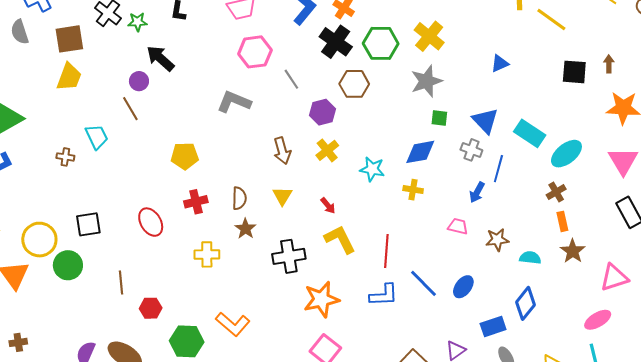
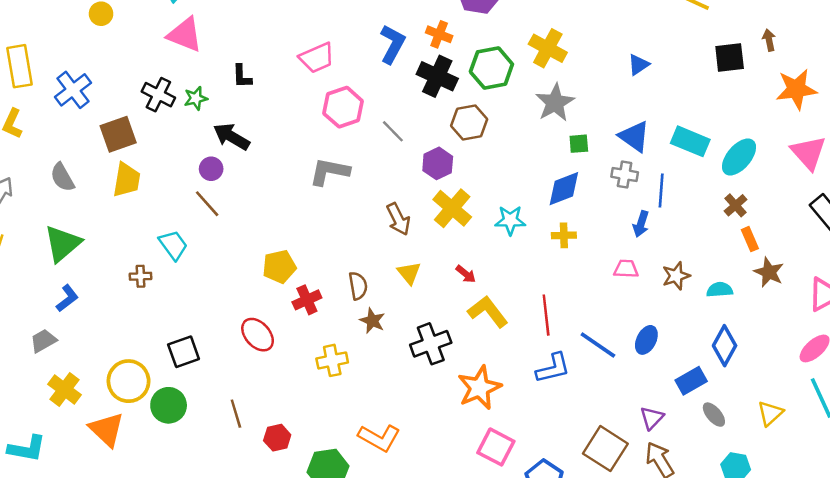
gray semicircle: (20, 32) -> (62, 177), moved
yellow cross: (327, 150) -> (452, 208), size x1.4
yellow pentagon: (185, 156) -> (279, 267), moved

